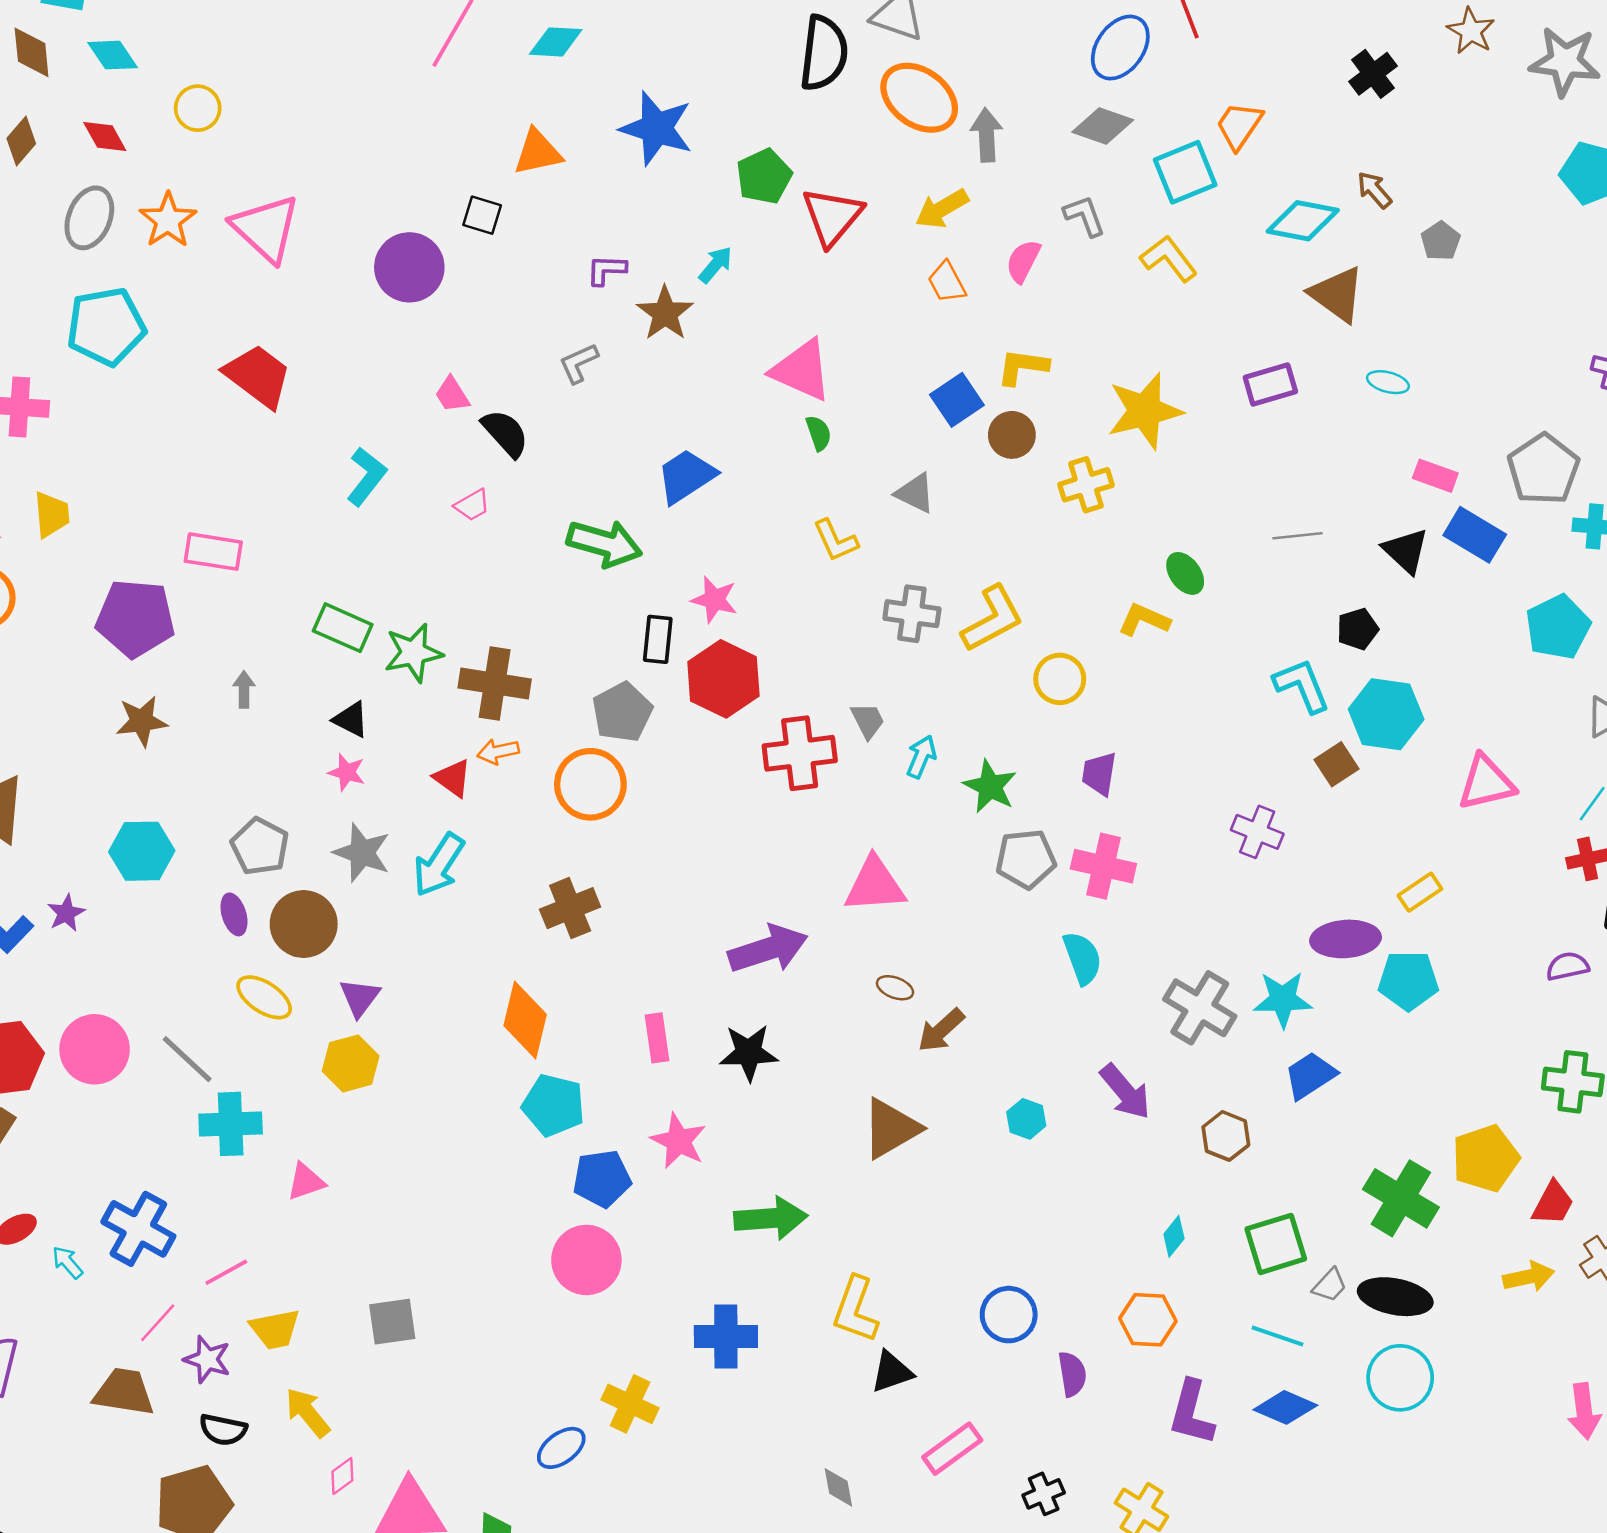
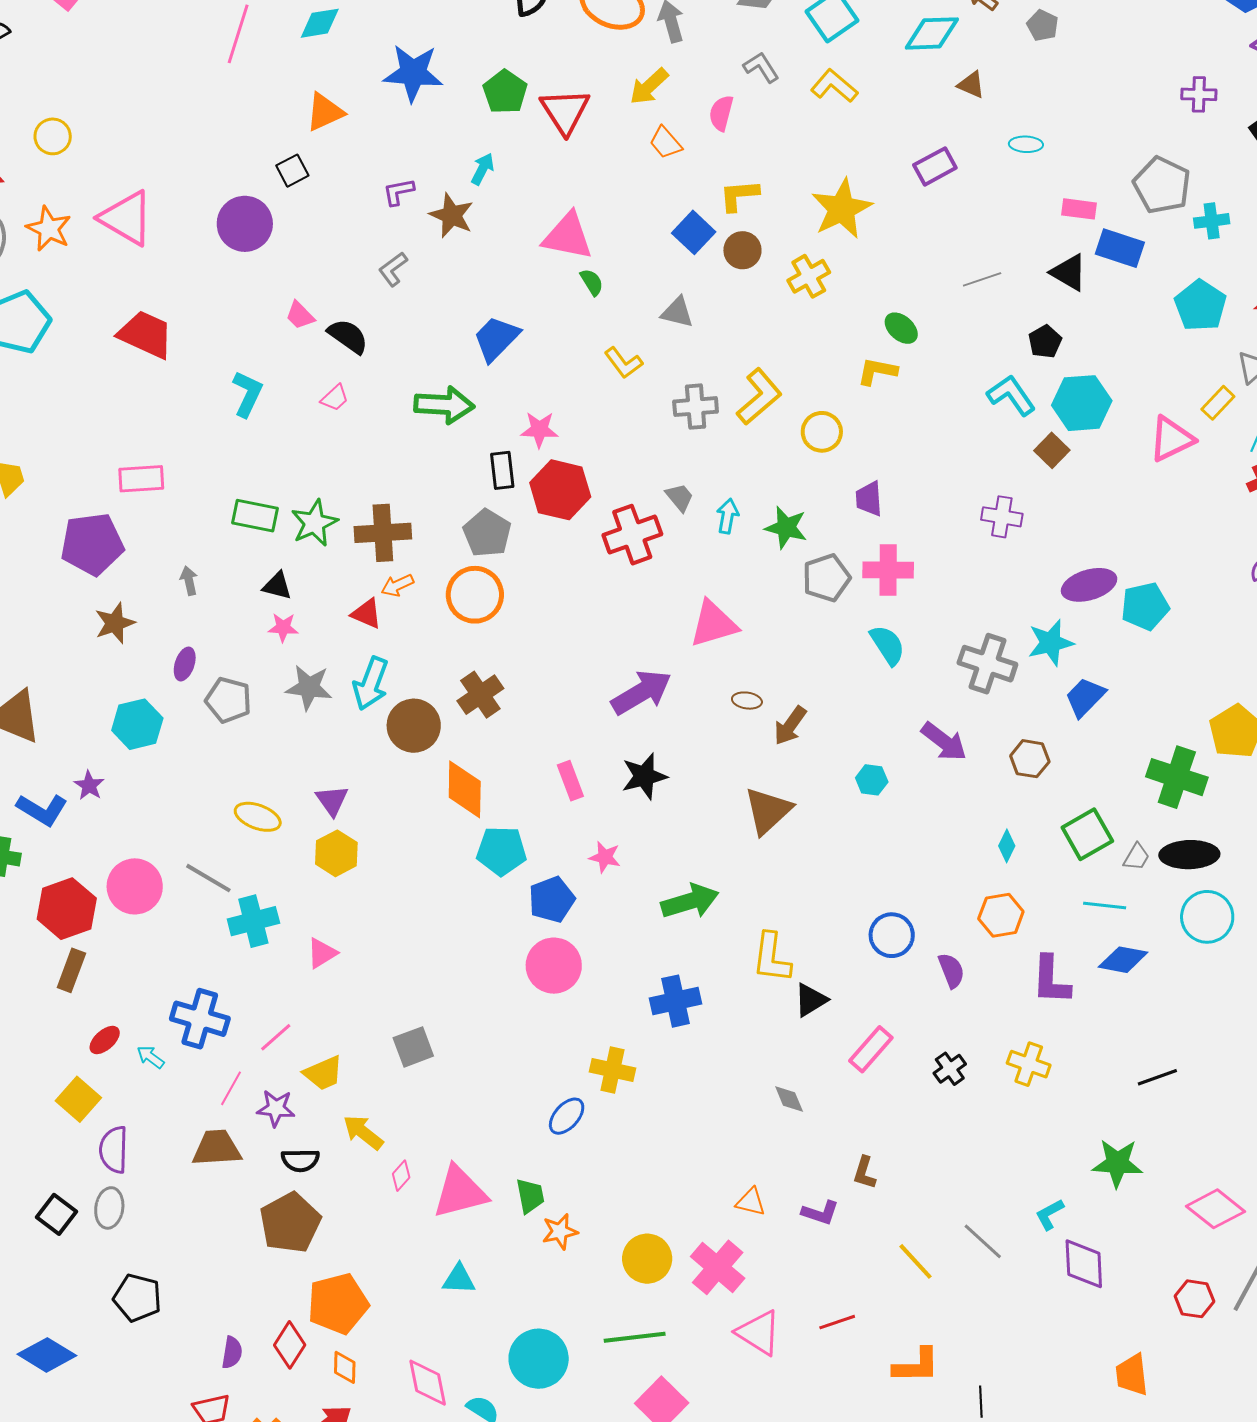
black square: (482, 215) -> (292, 171), turned -32
brown triangle: (1337, 294) -> (971, 85), size x0.6
yellow rectangle: (1420, 892) -> (1218, 403), moved
purple ellipse: (234, 914) -> (185, 664), moved, turned 48
brown circle: (304, 924) -> (414, 726), moved
pink star: (678, 1141) -> (605, 857), size x0.7

